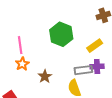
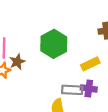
brown star: (45, 76) -> (17, 62), moved

